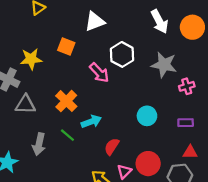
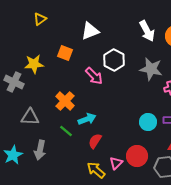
gray triangle: (25, 104) -> (30, 117), moved
cyan circle: (147, 116) -> (148, 122), moved
gray arrow: (39, 144) -> (40, 150), moved
red semicircle: (112, 147) -> (95, 141), moved

